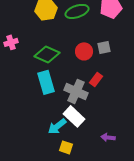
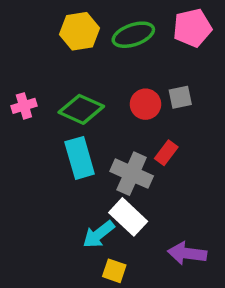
pink cross: (11, 42) -> (24, 106), moved
purple arrow: (108, 137) -> (187, 253), size x1.5

